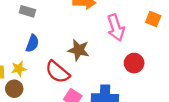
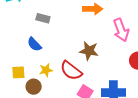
blue semicircle: (32, 43) -> (34, 44), moved, turned 119
yellow star: (19, 69) -> (46, 70), moved

